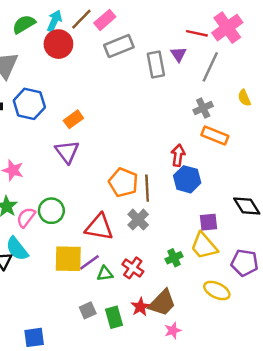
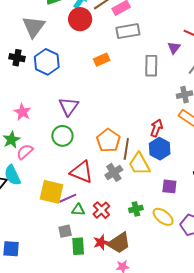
gray rectangle: (156, 64) -> (151, 66), moved
orange rectangle: (73, 119) -> (102, 60), moved
green circle: (51, 211) -> (62, 136), moved
yellow trapezoid: (204, 246) -> (139, 164), moved
yellow ellipse: (217, 291) -> (163, 217), moved
gray square: (88, 310) -> (65, 231), moved

